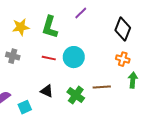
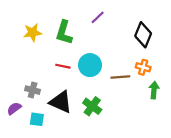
gray cross: (13, 56) -> (33, 90), moved
brown line: (102, 87) -> (120, 77), moved
black triangle: (47, 91) -> (61, 102), size x1.6
cyan square: (25, 107) -> (37, 119), turned 32

